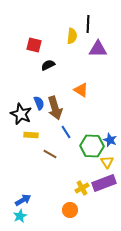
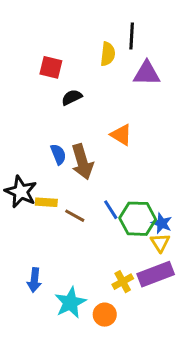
black star: (21, 114) -> (21, 192), moved
blue line: (66, 132) -> (111, 210), moved
blue star: (110, 140) -> (162, 223), moved
brown line: (50, 154) -> (75, 216), moved
blue arrow: (23, 200) -> (34, 280), moved, turned 126
cyan star: (20, 216) -> (70, 303), moved, size x1.5

